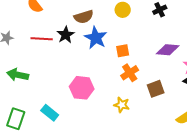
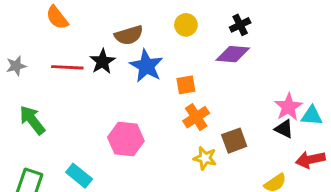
purple diamond: (168, 50) -> (233, 54), moved
green arrow: (18, 75) -> (32, 120), turned 40
yellow star: (122, 105) -> (205, 158), moved

